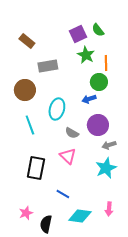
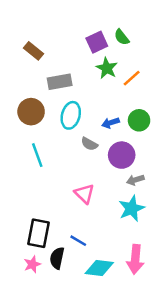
orange line: (106, 63) -> (132, 78), turned 49
green circle: (99, 82) -> (139, 120), moved
cyan ellipse: (57, 109) -> (71, 115), moved
gray semicircle: (72, 133) -> (89, 144), moved
black rectangle: (36, 168) -> (38, 233), moved
pink arrow: (109, 209) -> (135, 259), size x1.6
black semicircle: (46, 224) -> (57, 258), moved

